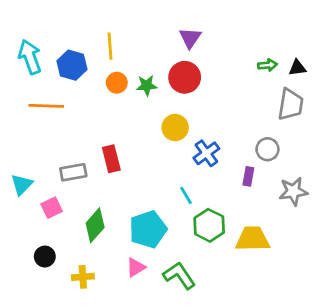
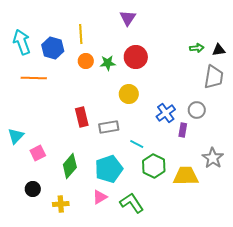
purple triangle: (190, 38) -> (128, 18), moved
blue cross: (206, 153) -> (166, 113), moved
gray rectangle: (73, 172) -> (109, 127), moved
gray star: (293, 191) -> (213, 158), moved, turned -30
cyan line: (186, 195) -> (137, 144), turned -32

